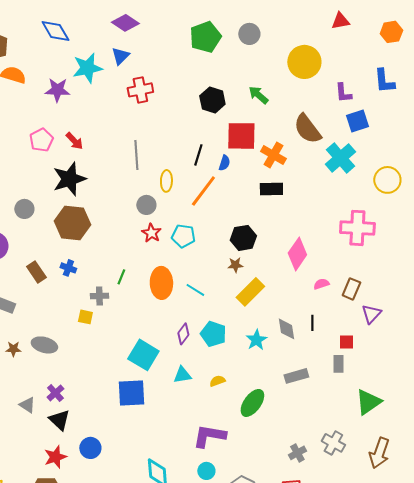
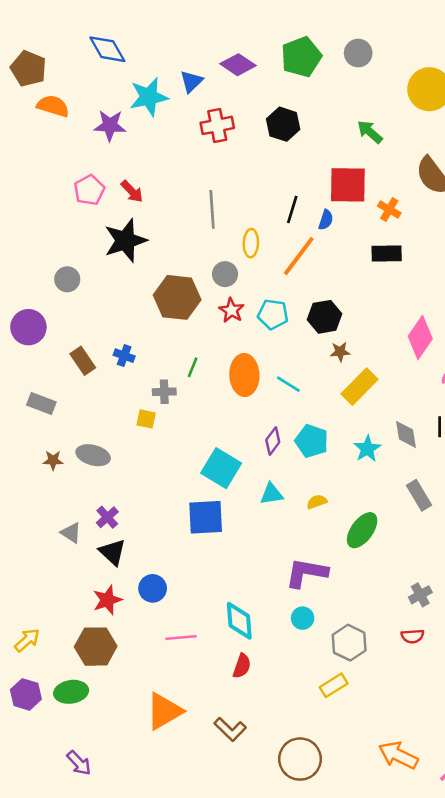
purple diamond: (125, 23) -> (238, 65), moved
black hexagon: (212, 100) -> (283, 124), moved
orange cross: (273, 155) -> (389, 209), size x0.7
brown hexagon: (72, 223) -> (177, 297), moved
black hexagon: (243, 238) -> (325, 317), moved
gray rectangle: (296, 376) -> (419, 495), turned 75

